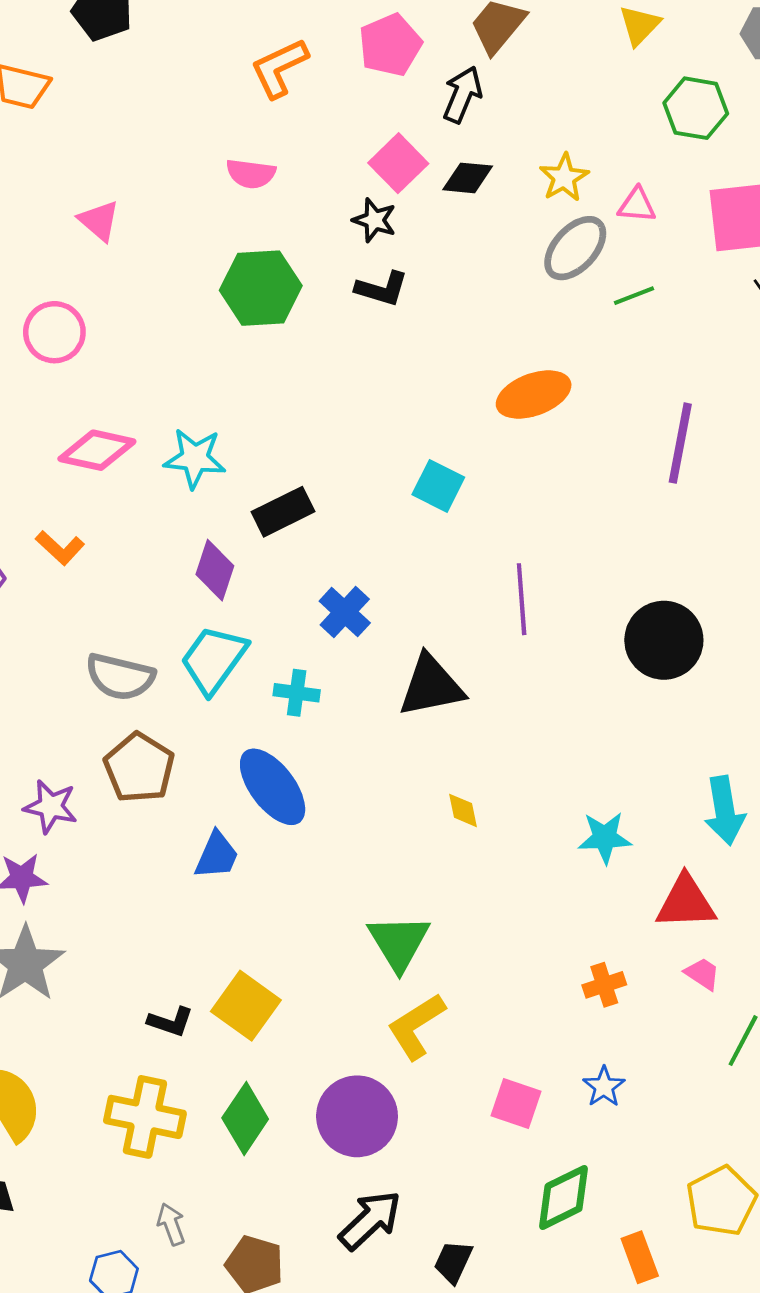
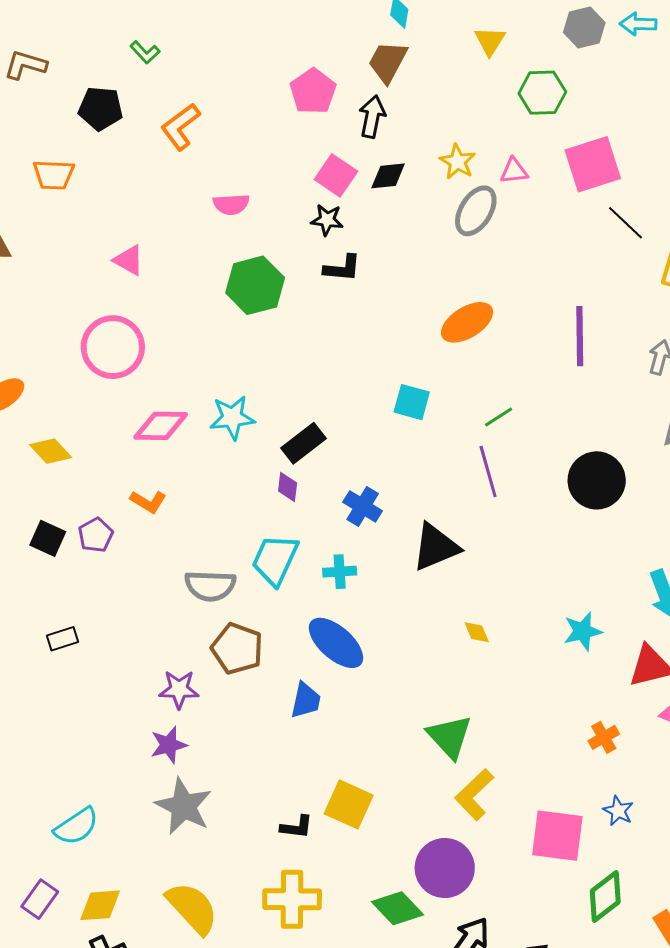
orange L-shape: (279, 68) -> (181, 127), moved
green line: (634, 296) -> (499, 417), moved
pink circle: (54, 332) -> (113, 347), size x1.4
purple diamond: (215, 570) -> (288, 487), moved, size x0.7
pink square: (516, 1103) -> (557, 836), size x1.5
green diamond: (245, 1118) -> (398, 908), moved, turned -66

